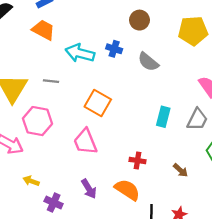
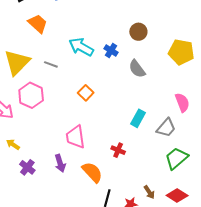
orange trapezoid: (43, 30) -> (38, 24), moved
orange square: (98, 103) -> (86, 93), size x0.7
pink trapezoid: (85, 142) -> (75, 137), moved
red cross: (138, 161) -> (118, 150), moved
brown arrow: (180, 170) -> (149, 192), moved

